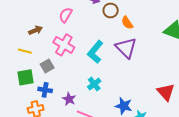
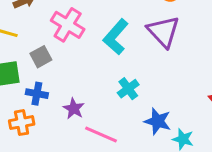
cyan cross: (94, 84) -> (128, 89), moved

